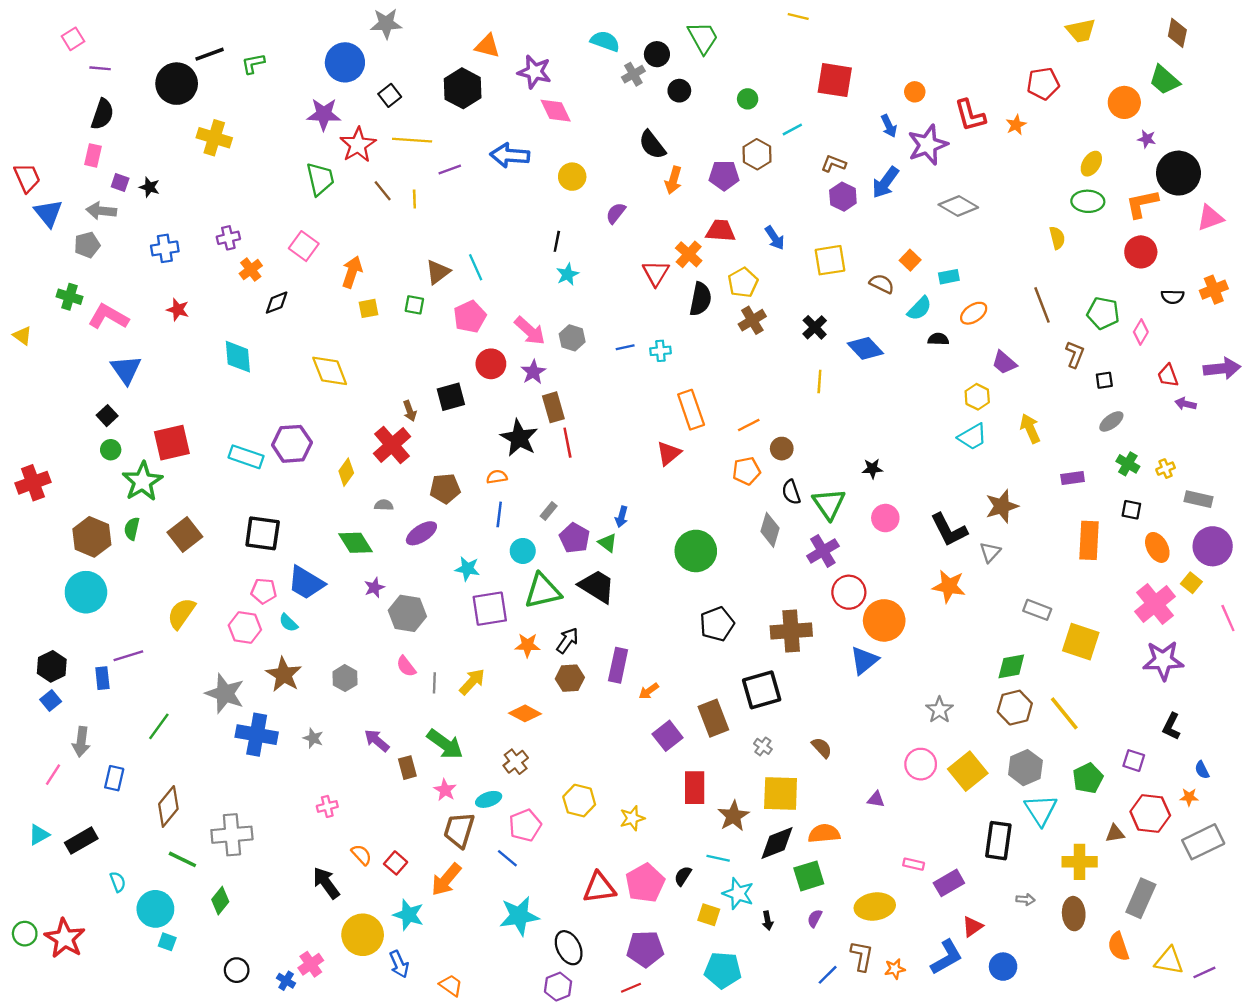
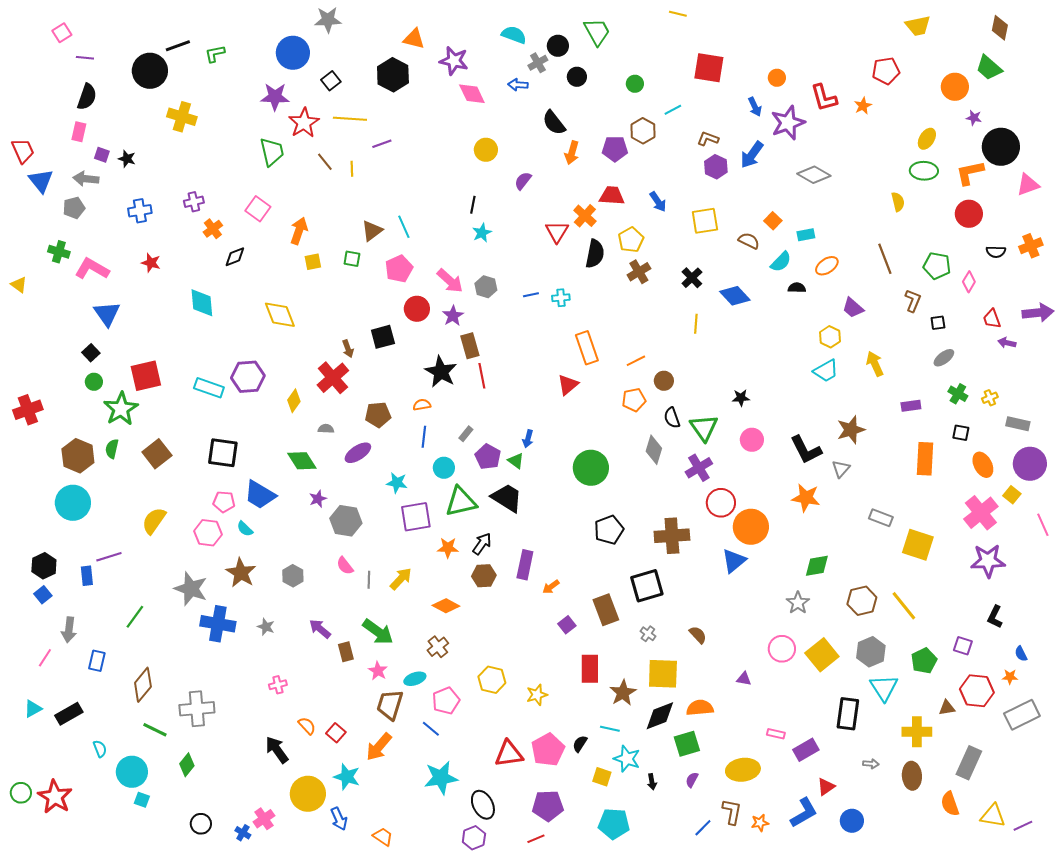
blue arrow: (510, 155) -> (518, 85), moved, size x0.6
green diamond: (1011, 666) -> (817, 566), moved
purple square: (668, 736) -> (567, 625), size x0.7

